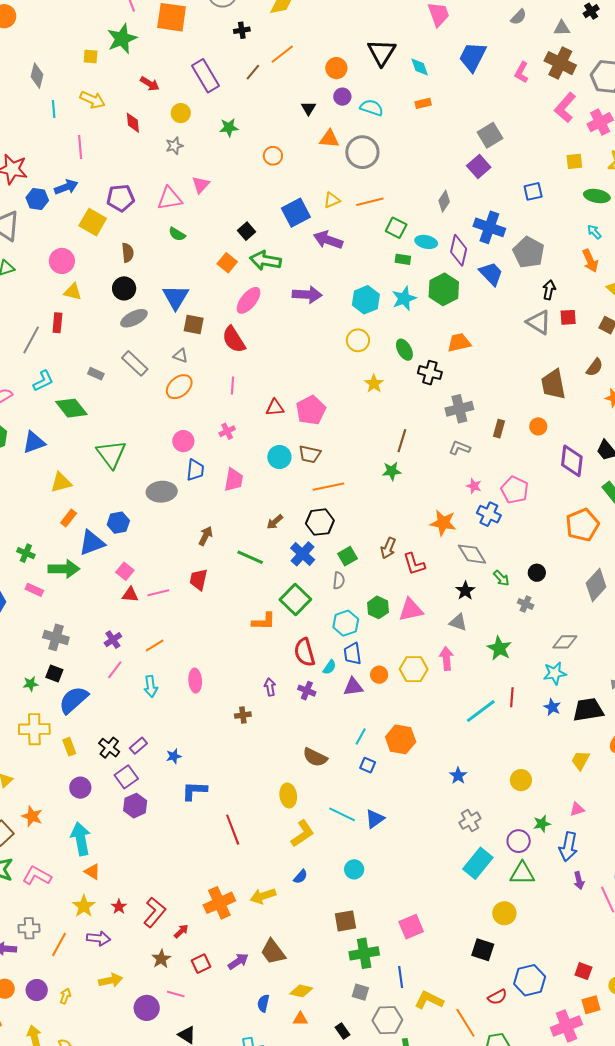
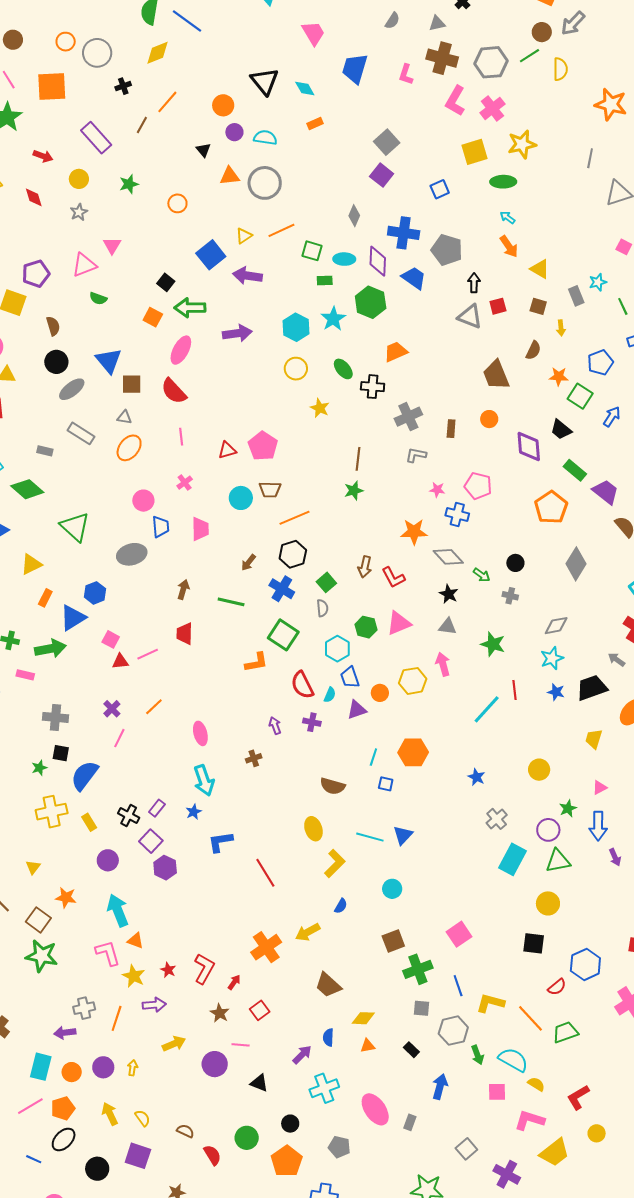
yellow square: (574, 161) -> (474, 152), size x1.5
cyan arrow: (151, 686) -> (204, 780), moved, size x1.4
pink L-shape: (37, 876) -> (108, 953), moved, turned 56
purple arrow: (238, 961) -> (302, 1055), moved

